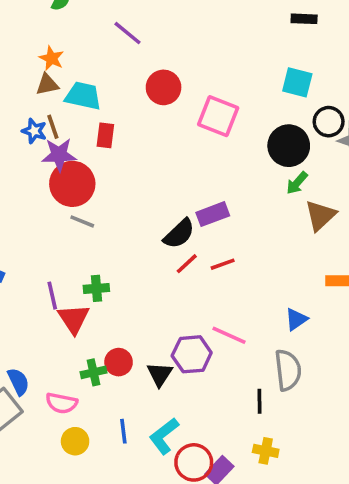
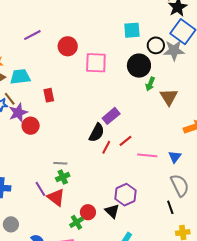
purple line: (128, 33) -> (32, 35), turned -48
red circle: (164, 87) -> (68, 46), moved
red rectangle: (105, 135) -> (49, 95), moved
red circle: (72, 184) -> (31, 126), size x0.7
gray line: (82, 221) -> (60, 163), moved
pink line: (229, 335) -> (147, 155), moved

